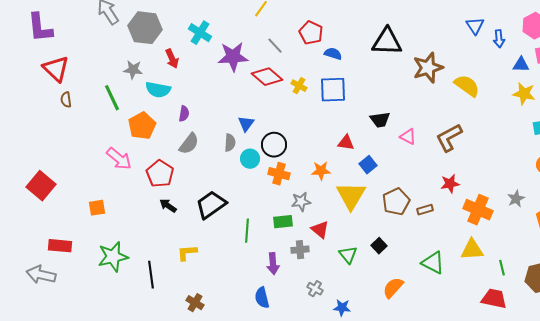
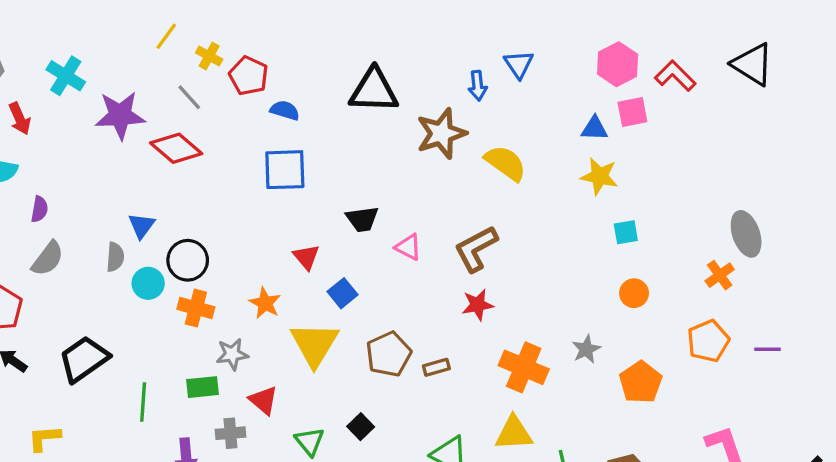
blue arrow: (499, 39) -> (478, 86), moved
yellow cross: (299, 86) -> (209, 56), moved
red triangle: (346, 143) -> (306, 257), turned 42
orange star: (321, 171) -> (265, 303), turned 30
red star: (450, 184) -> (478, 305), moved

